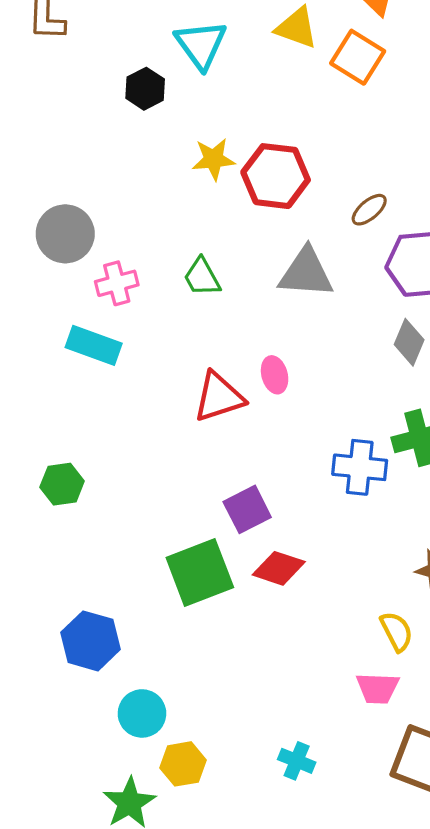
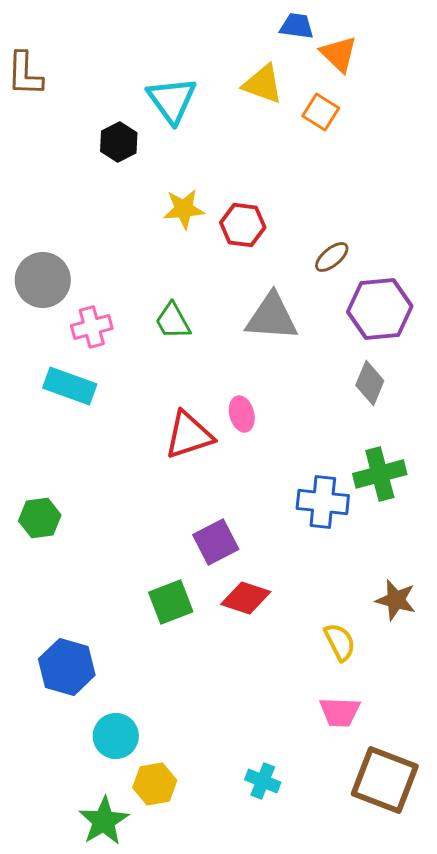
orange square: (358, 57) -> (321, 112), size x0.7
red hexagon: (276, 176) -> (243, 225), size x0.7
green square: (200, 573) -> (171, 602), size x0.7
yellow semicircle: (397, 631) -> (340, 642), moved

